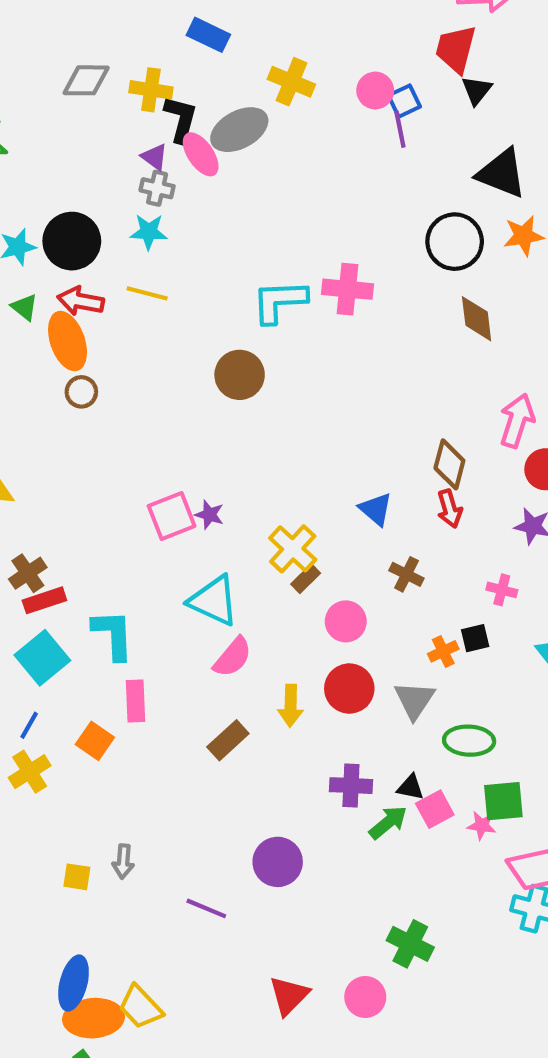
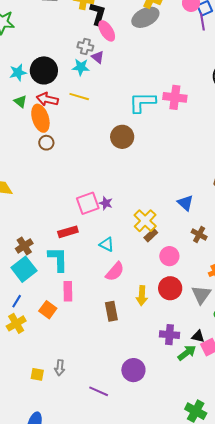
gray ellipse: (239, 130) -> (145, 17), moved
purple triangle: (155, 157) -> (98, 57), moved
brown cross: (28, 573) -> (24, 246), moved
red rectangle: (44, 600) -> (68, 232), moved
cyan triangle: (214, 601) -> (107, 244), size x0.6
brown rectangle: (228, 740) -> (111, 311), turned -60

